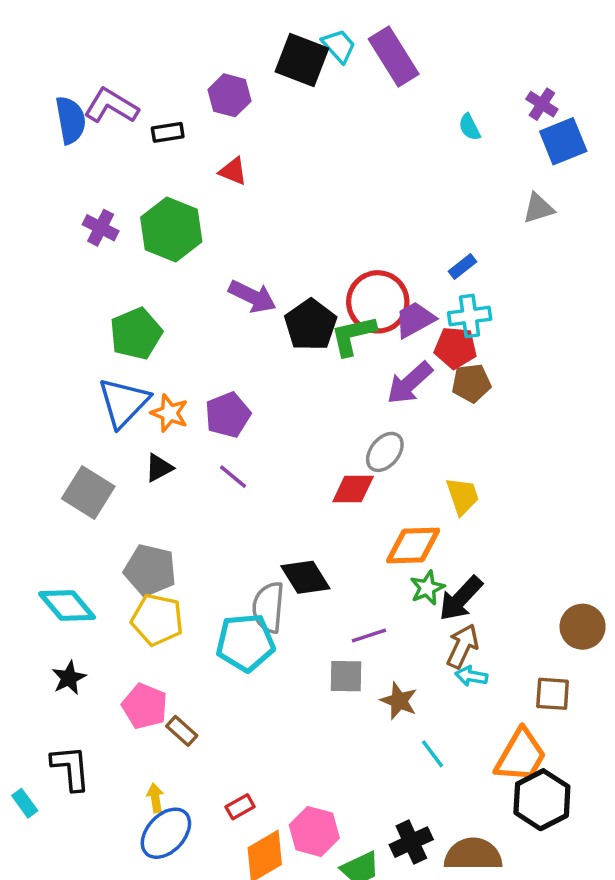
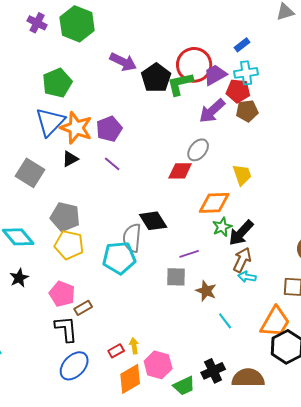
orange star: (169, 413) -> (76, 128), size x1.5
brown rectangle: (182, 731) -> (83, 308), turned -72
black L-shape: (71, 768) -> (66, 329), moved
yellow arrow: (155, 798) -> (134, 346), moved

